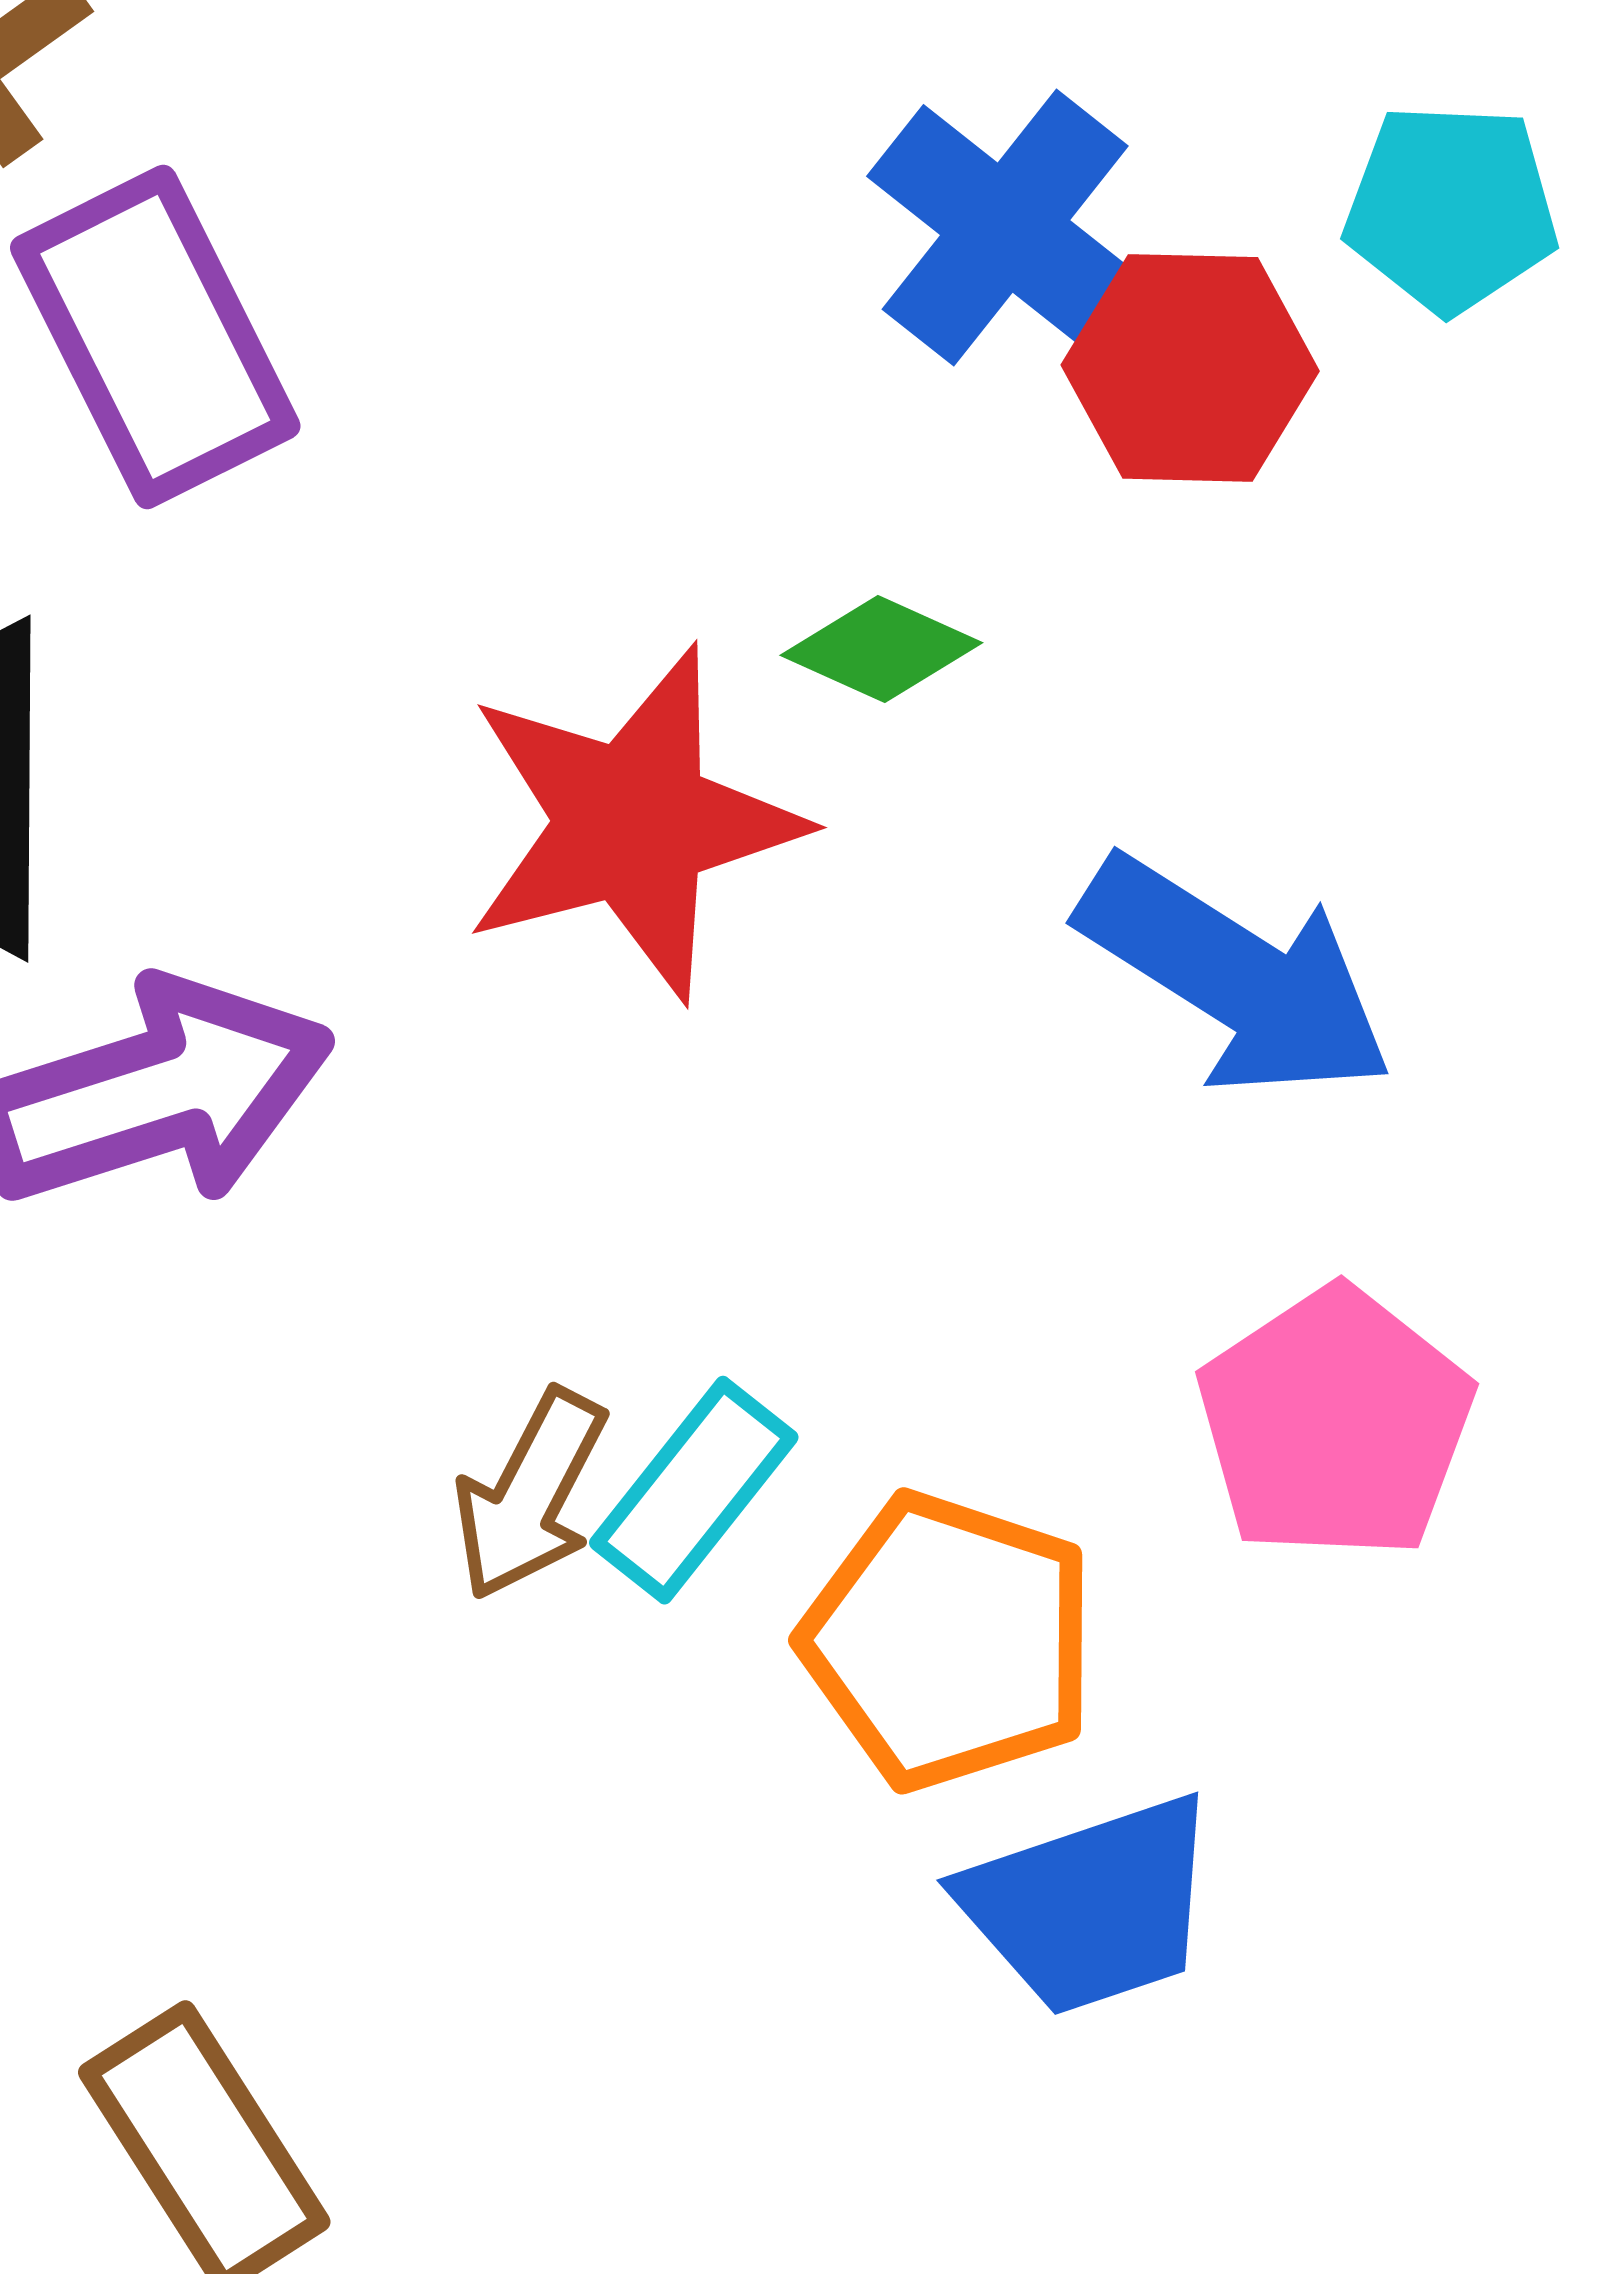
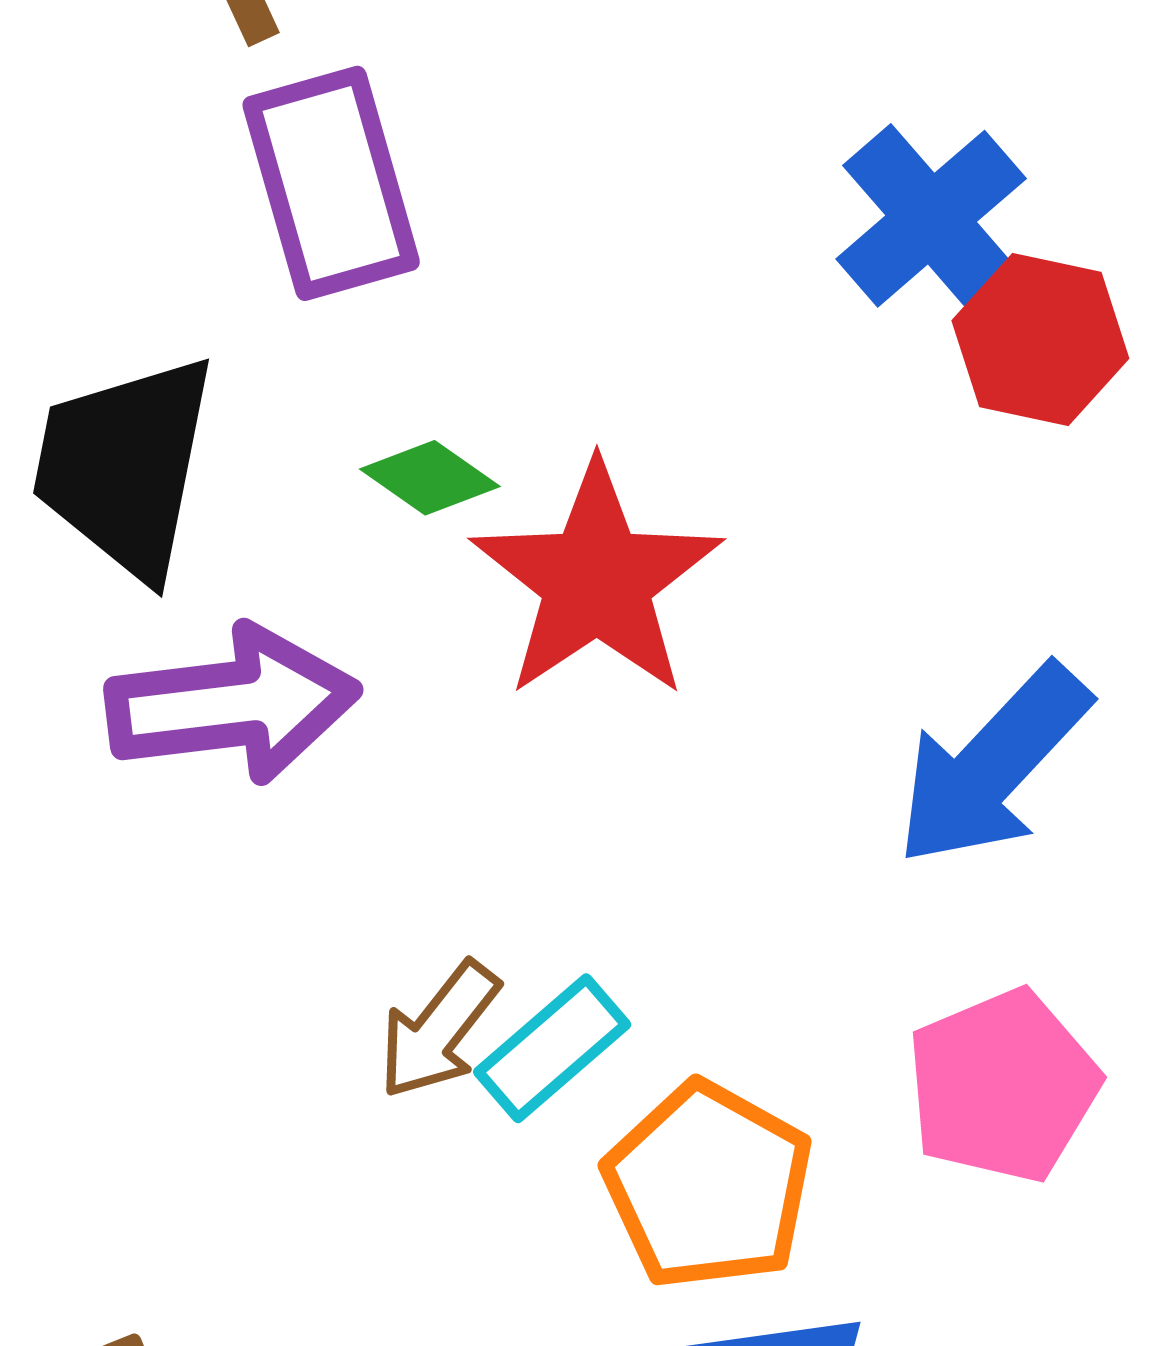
green diamond: (881, 649) -> (430, 478), moved
red star: (632, 823) -> (597, 580), turned -30
blue arrow: (1236, 977) -> (992, 765), turned 90

